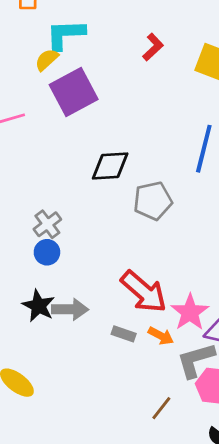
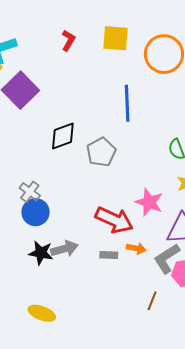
blue circle: (47, 252) -> (36, 212), size x1.4
pink star: (190, 312) -> (149, 202), moved

